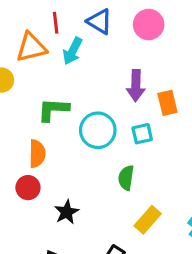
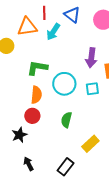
orange semicircle: (37, 154) -> (36, 95), moved
green semicircle: (126, 178) -> (66, 120), moved
red circle: (28, 188) -> (32, 116), moved
black star: (67, 212) -> (19, 135), moved

